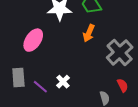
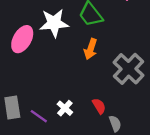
pink ellipse: (33, 40) -> (22, 39), moved
red semicircle: (123, 85) -> (99, 106), moved

